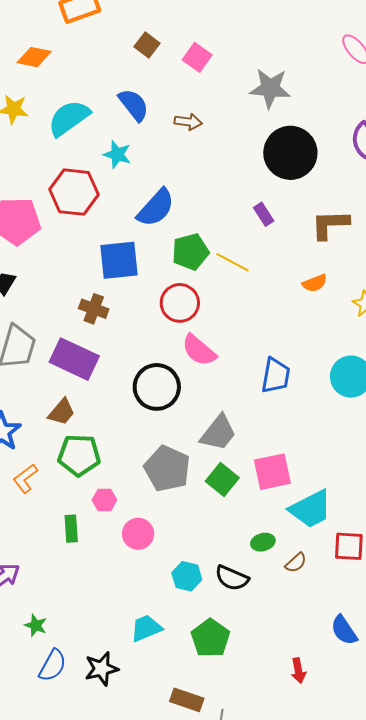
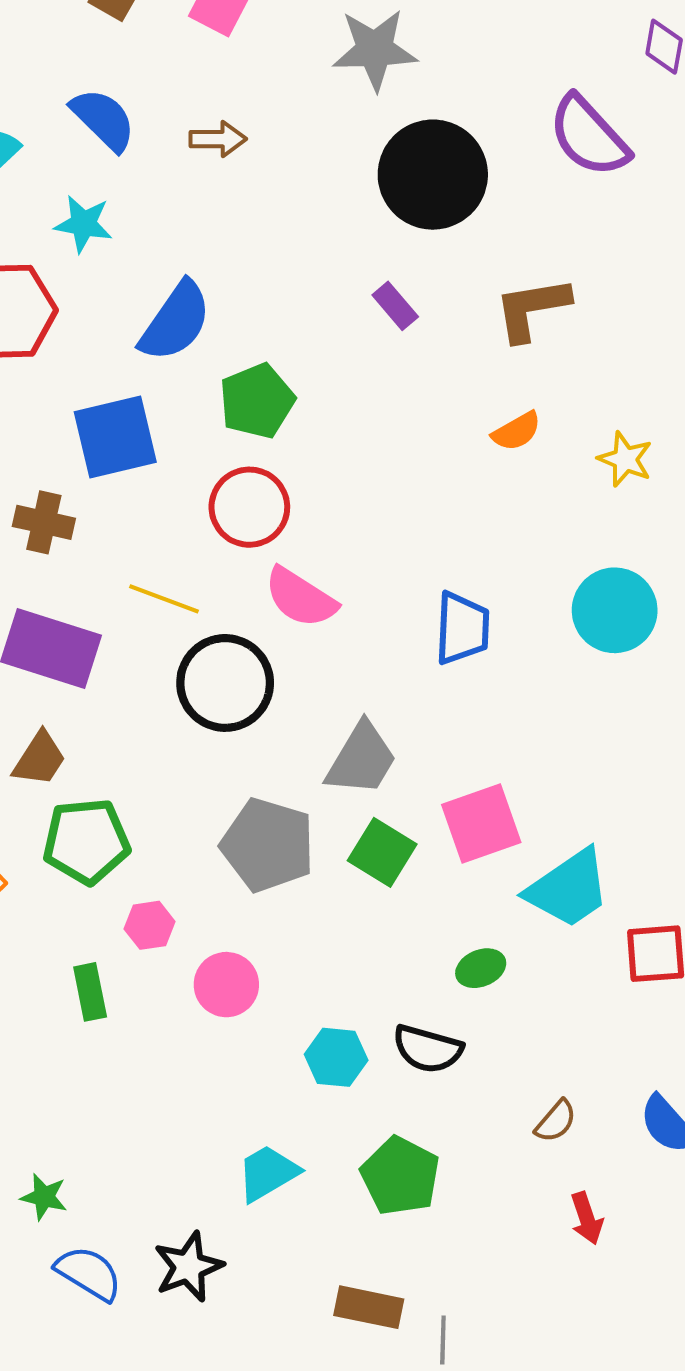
yellow line: (232, 262) -> (164, 599), moved
brown cross: (94, 309) -> (44, 522), moved
brown semicircle: (296, 563) -> (556, 1121), moved
blue semicircle: (53, 665) -> (89, 1273), turned -80

